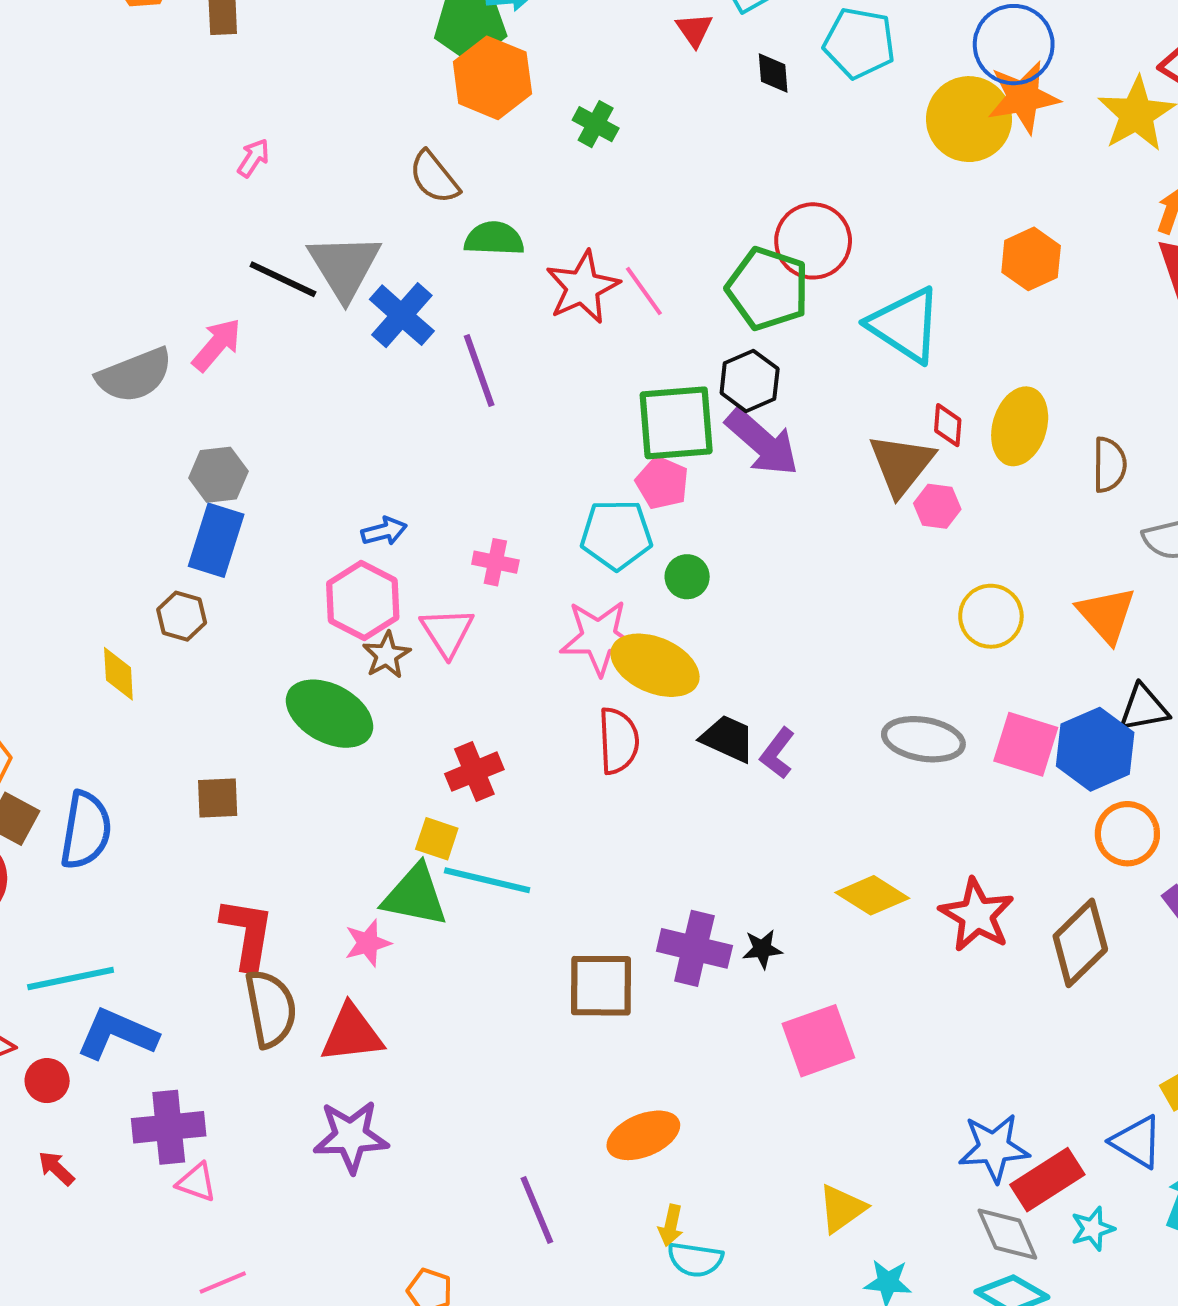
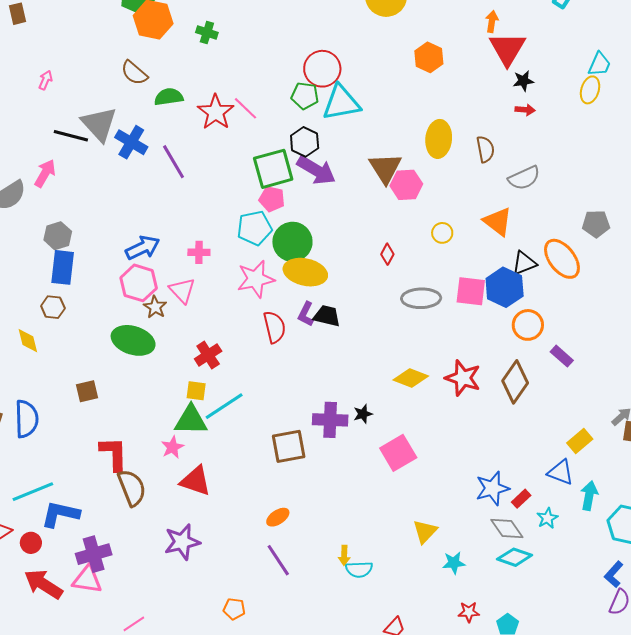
green pentagon: (768, 289) -> (305, 96), size x0.7
cyan triangle: (905, 325) -> (341, 103), moved, turned -33
red diamond: (948, 425) -> (387, 254), moved, turned 35
pink hexagon: (937, 506) -> (406, 185), size x1.4
blue arrow: (384, 531) -> (143, 248), size x1.6
green circle: (687, 577) -> (292, 242), size x1.8
yellow circle: (991, 616) -> (442, 233), size x0.7
yellow ellipse: (655, 665) -> (305, 272), moved
purple L-shape: (777, 753) -> (306, 314), moved
cyan line: (487, 880) -> (224, 406), turned -36
red triangle: (352, 1034) -> (196, 481), moved, turned 36
orange ellipse: (643, 1135) -> (278, 517), moved, size x0.7
red arrow: (56, 1168) -> (43, 584), size x2.0
red rectangle: (1047, 1180) -> (521, 499), size x0.6
pink triangle: (197, 1182) -> (87, 580), moved, size x1.5

